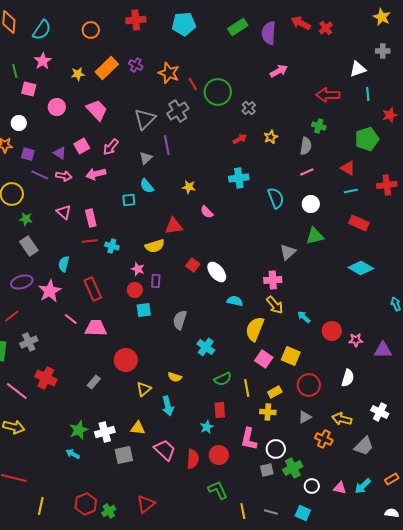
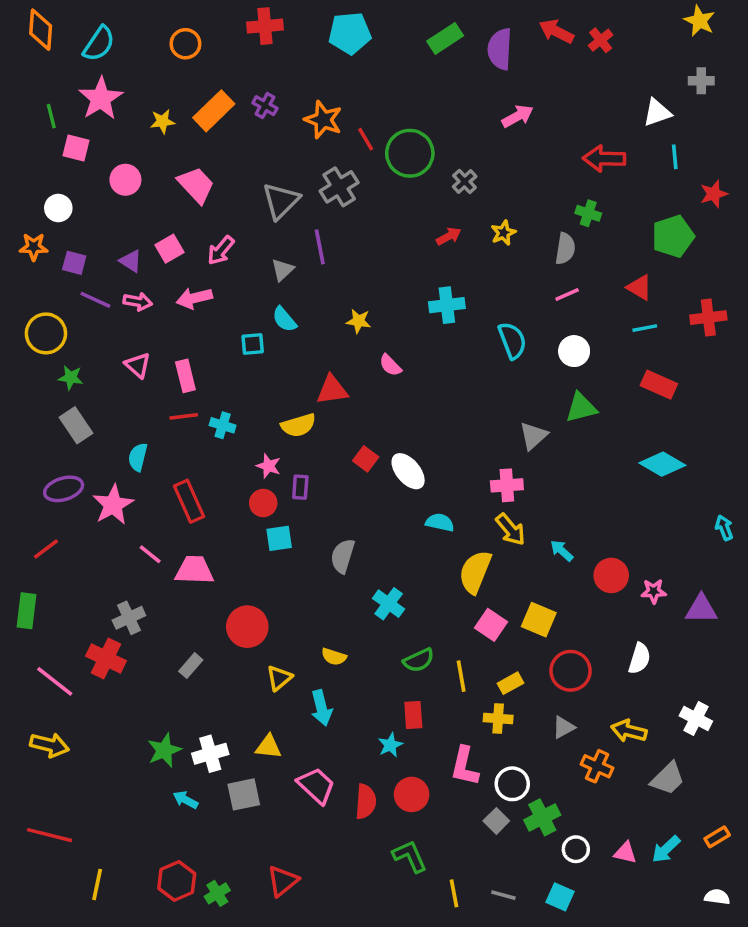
pink star: (43, 61) -> (101, 98), size x1.4
gray cross: (29, 342) -> (129, 618), moved
cyan arrow: (73, 454) -> (185, 800), moved
gray square: (267, 470) -> (496, 821), turned -32

